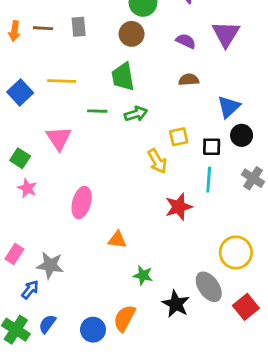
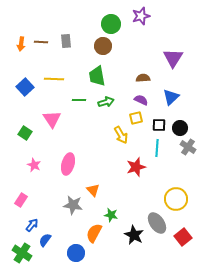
purple triangle: (226, 34) -> (173, 58), moved
purple semicircle: (186, 41) -> (141, 100), moved
black circle: (242, 135) -> (180, 128), moved
pink star: (27, 188) -> (34, 165), moved
orange triangle: (117, 240) -> (93, 190), turned 40
gray star: (50, 265) -> (73, 205), moved
orange semicircle: (124, 318) -> (94, 233), moved
blue semicircle: (47, 324) -> (45, 240), moved

